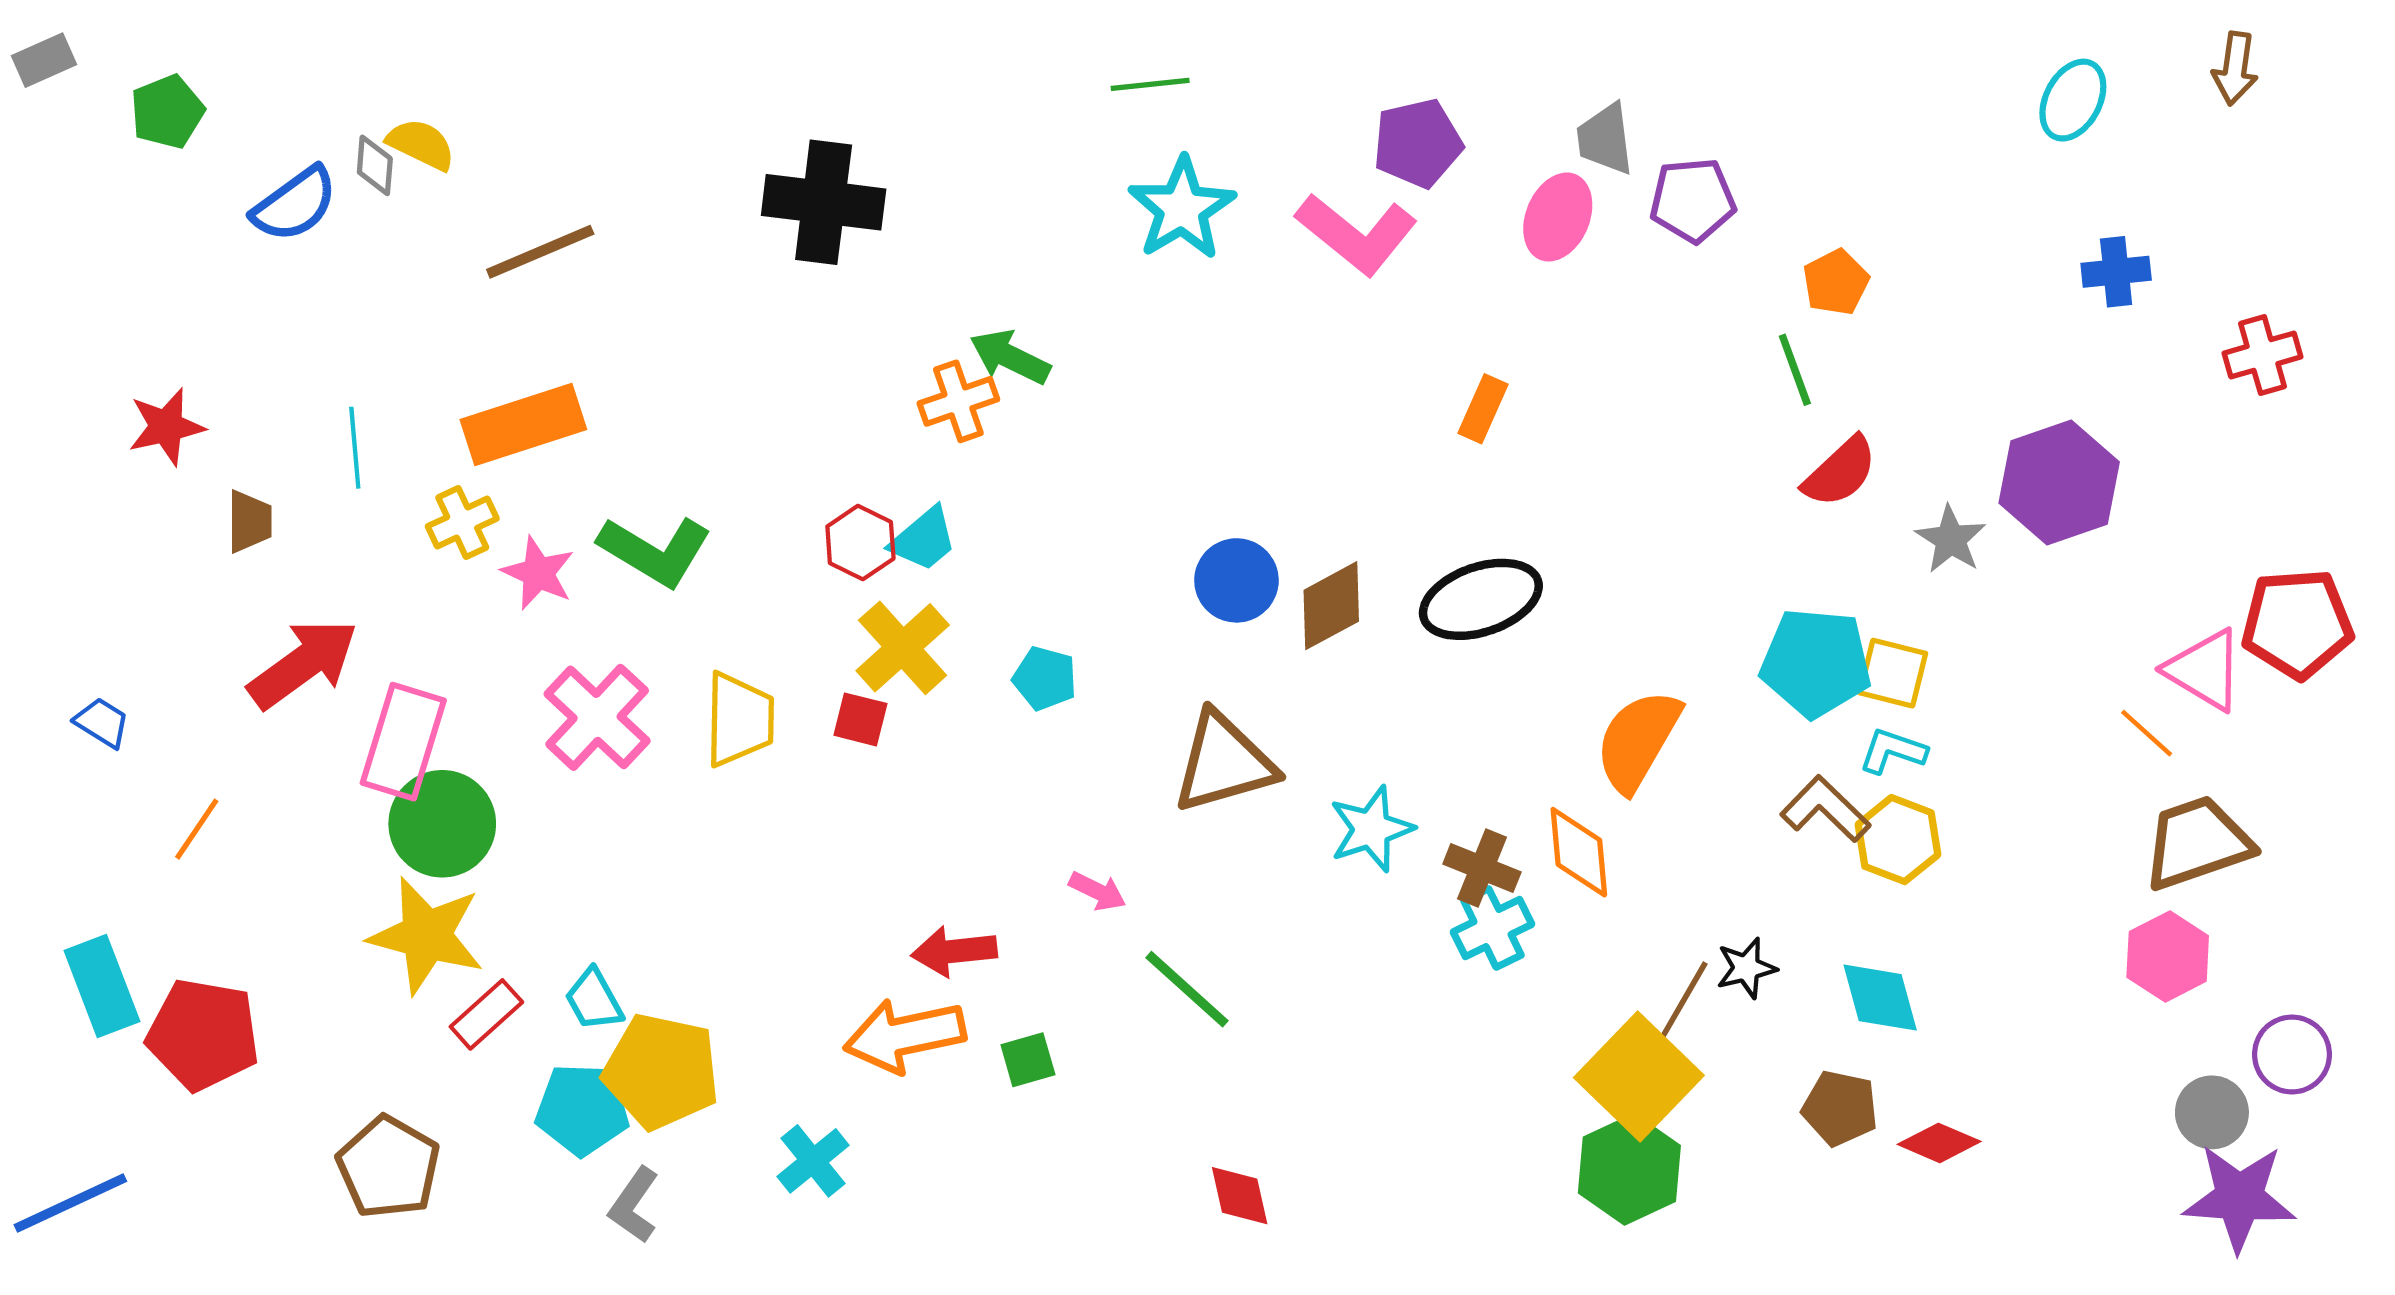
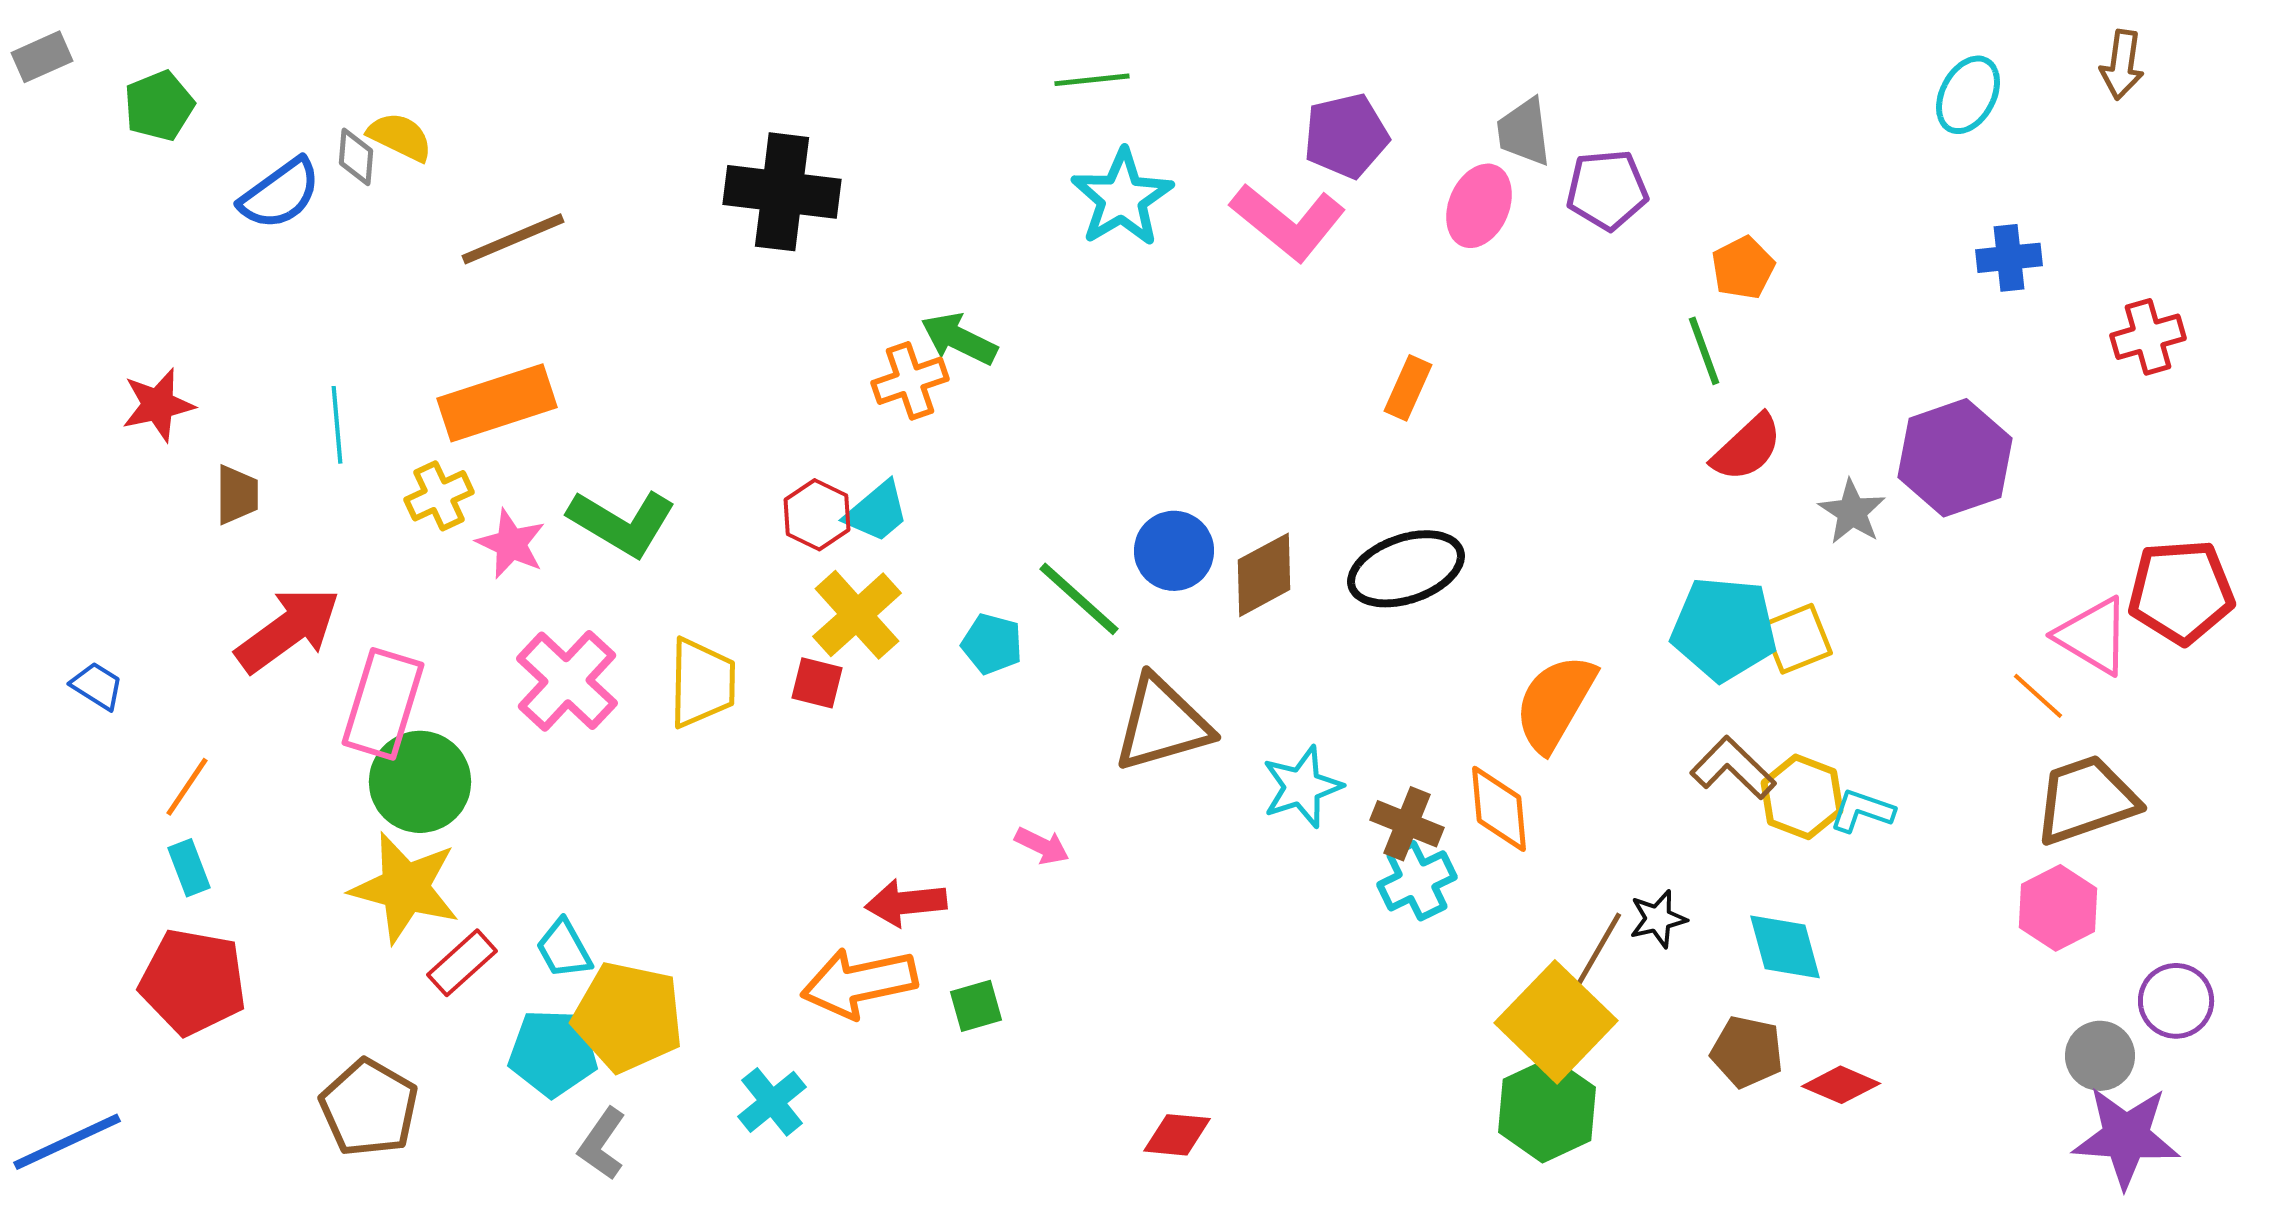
yellow square: (1893, 673) -> (1797, 639), turned -36
cyan L-shape: (1893, 751) -> (1862, 811), moved
cyan rectangle: (102, 986) -> (189, 868), moved, size x0.6
green line: (1187, 989) -> (1079, 599), moved
red diamond: (1240, 1196) -> (1177, 1135), turned -72

